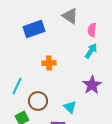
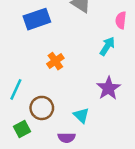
pink semicircle: (92, 30) -> (121, 20), moved
orange cross: (49, 63) -> (55, 61), turned -32

